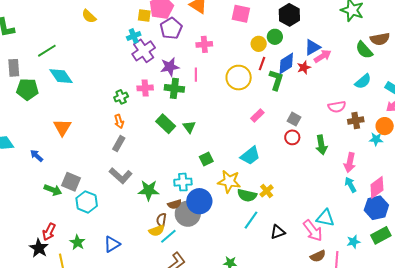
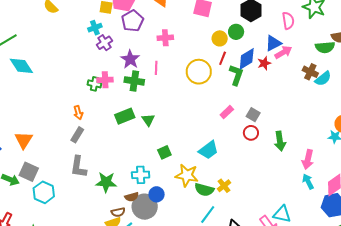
green semicircle: (364, 50) -> (325, 47), turned -54
purple cross: (144, 51) -> (104, 43), size x0.7
purple star: (170, 67) -> (130, 59), turned -30
green cross: (121, 97) -> (94, 84), moved, turned 32
pink semicircle: (337, 107) -> (288, 21), moved, turned -90
pink rectangle: (257, 116) -> (227, 112), moved
brown cross: (356, 121) -> (310, 72), moved, turned 35
green rectangle: (166, 124) -> (125, 116), turned -66
orange triangle: (62, 127) -> (24, 140), moved
gray L-shape: (121, 176) -> (78, 167), turned 55
blue circle: (199, 201) -> (157, 194), size x0.6
brown semicircle: (161, 220) -> (118, 212), turned -112

